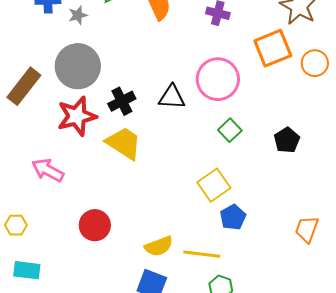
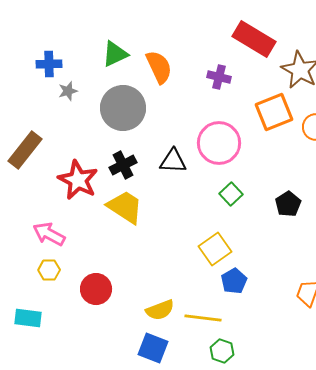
gray star: (78, 15) -> (68, 91), moved
gray circle: (78, 66) -> (123, 108), moved
red star: (77, 116) -> (78, 180), turned -30
yellow hexagon: (16, 225) -> (49, 270), moved
cyan rectangle: (27, 270) -> (28, 318), moved

